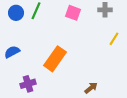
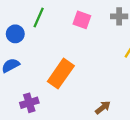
blue circle: (16, 13) -> (15, 34), moved

